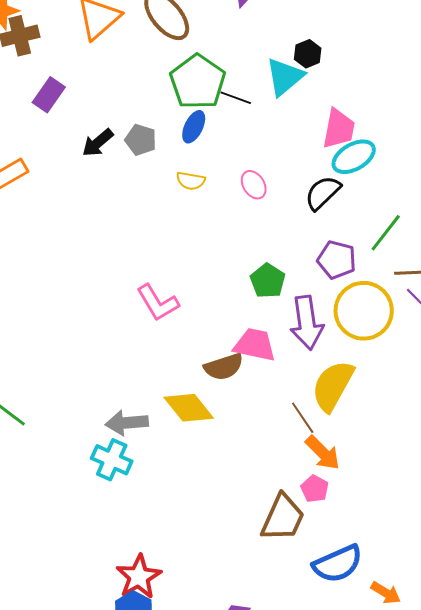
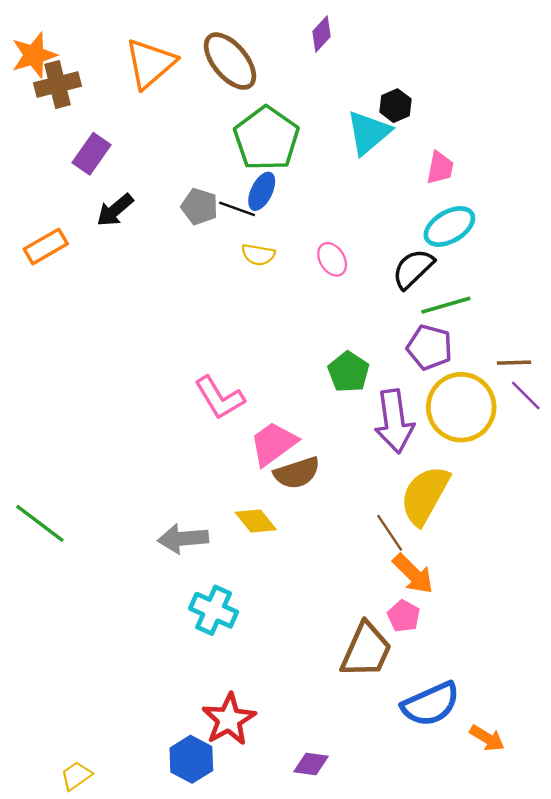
black line: (236, 98) -> (237, 209), moved
pink trapezoid: (339, 129) -> (440, 168), moved, size x0.7
black arrow: (98, 143) -> (115, 210), moved
green line: (386, 233) -> (446, 305), moved, turned 36
pink trapezoid: (255, 345) -> (273, 444), moved, turned -48
yellow diamond: (189, 408) -> (256, 521), size x0.7
cyan cross: (112, 460) -> (214, 610), moved
red star: (139, 577) -> (229, 719), moved

